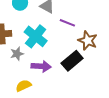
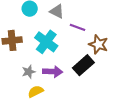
gray star: (17, 54) -> (29, 72), moved

